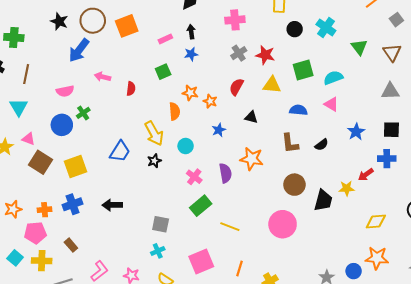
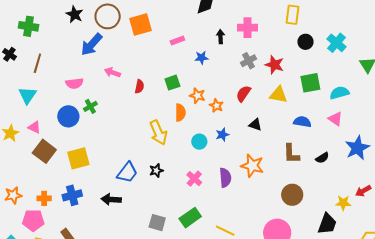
black arrow: (191, 32) -> (221, 37), moved
green square: (163, 72) -> (172, 83), moved
blue star: (356, 132) -> (357, 148), size x1.4
cyan circle: (186, 146) -> (199, 142), moved
blue trapezoid: (120, 152) -> (127, 172), moved
black star: (154, 161) -> (156, 171), moved
black trapezoid: (323, 200) -> (327, 224), moved
green rectangle: (201, 206) -> (190, 218), moved

